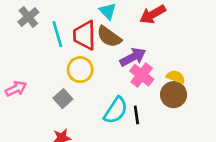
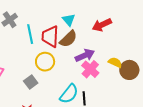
brown semicircle: (109, 37) -> (68, 39), turned -84
yellow semicircle: (176, 77) -> (115, 62), moved
brown circle: (174, 95) -> (129, 70), moved

